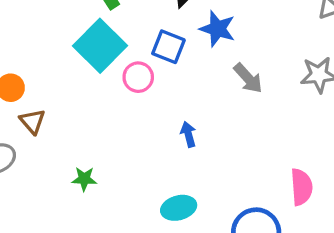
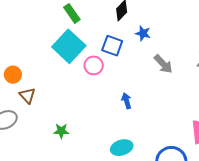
blue star: (217, 29) -> (143, 33), size x0.7

